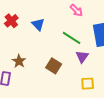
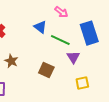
blue triangle: (38, 24) -> (40, 27), moved
brown star: (19, 61) -> (11, 61), moved

